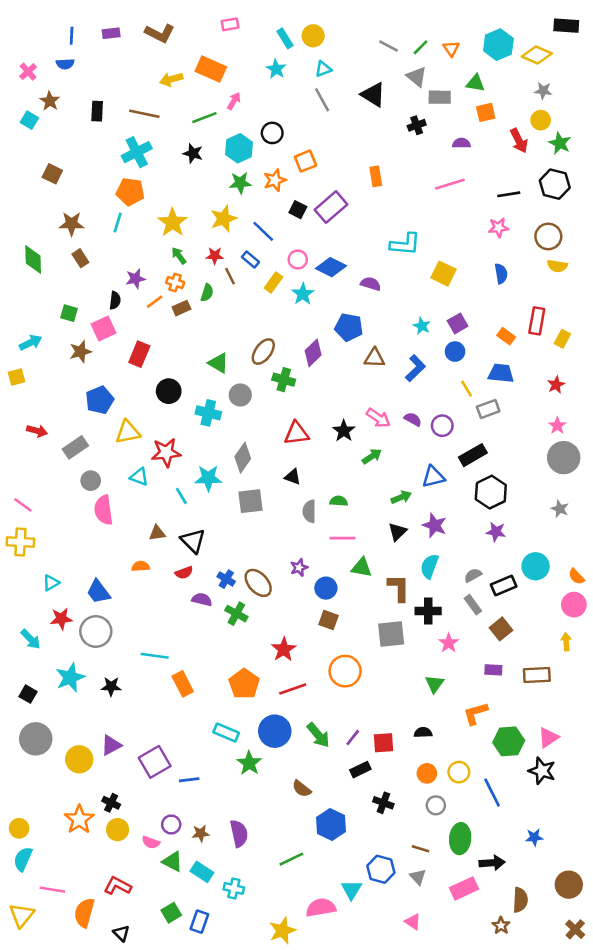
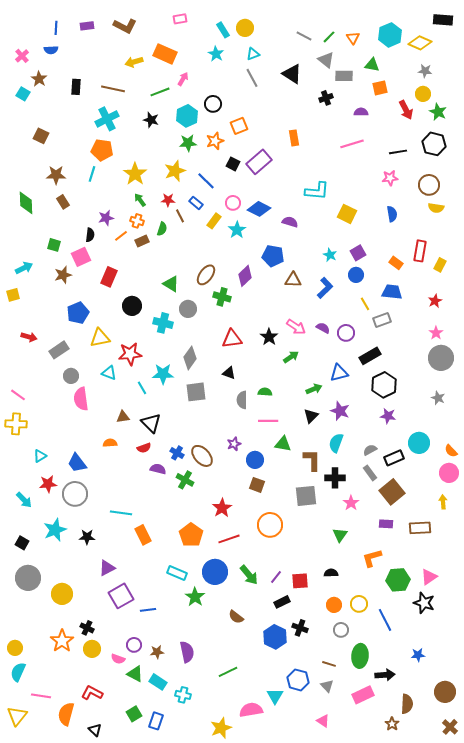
brown square: (501, 629) -> (392, 492), size x1.4
purple triangle: (111, 745) -> (107, 568), moved
blue hexagon: (331, 825) -> (275, 637), moved

